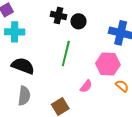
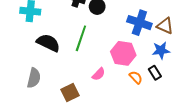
black semicircle: (23, 66) -> (48, 43), moved

